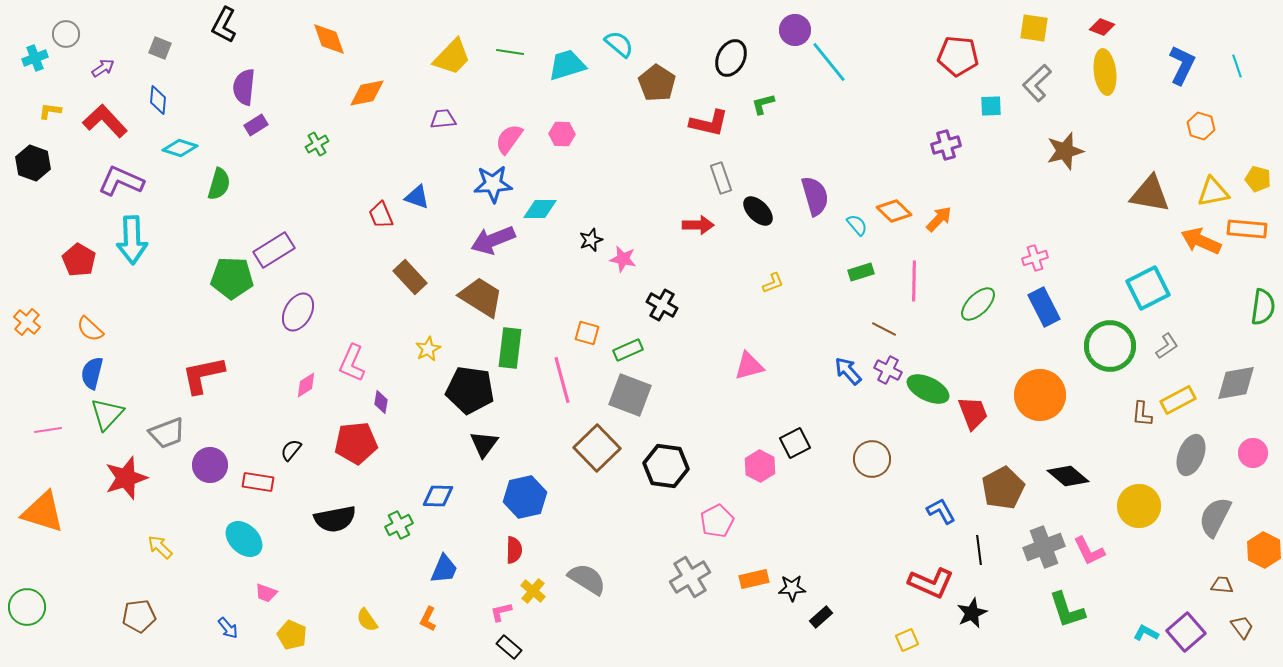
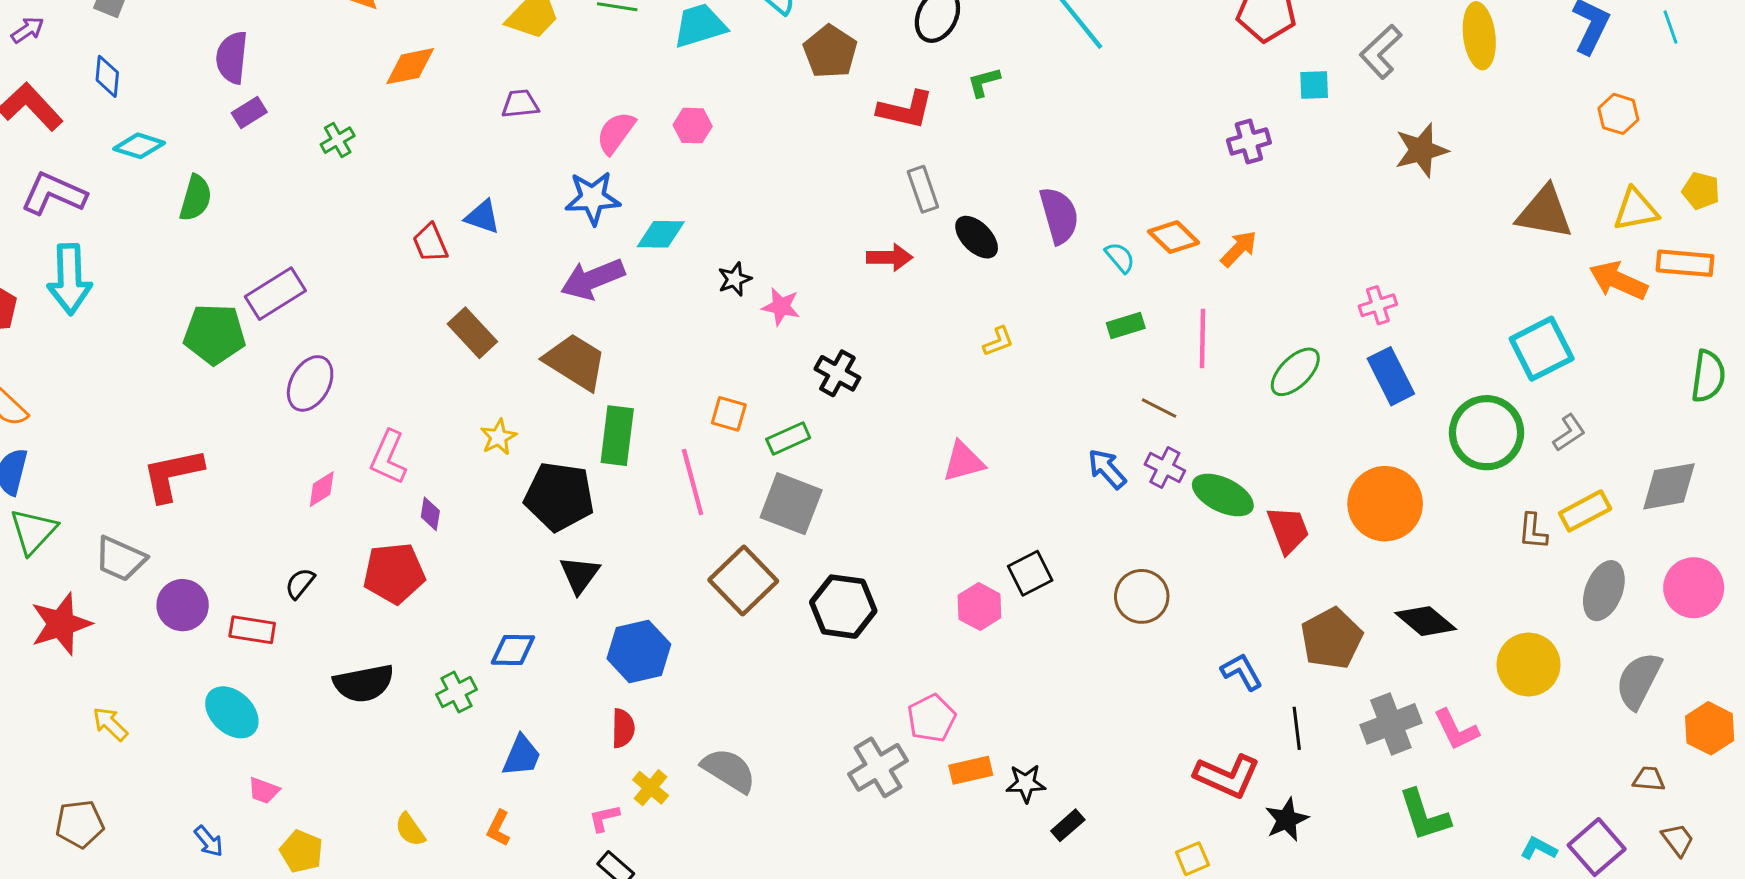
gray trapezoid: (167, 433) -> (120, 559), turned 45
pink circle: (1253, 453) -> (1694, 588), size x1.4
pink pentagon: (717, 521) -> (932, 718), moved

